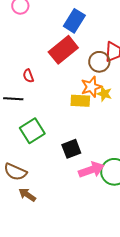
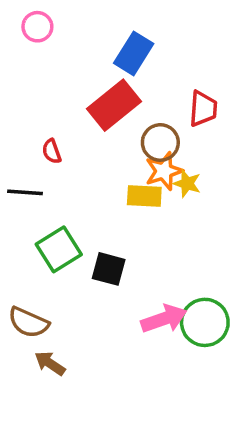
brown circle: (99, 62) -> (160, 142), moved
black square: (71, 149) -> (109, 269), moved, turned 36

